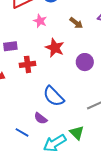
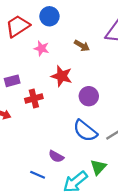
purple circle: (85, 62) -> (89, 96), moved
blue semicircle: (54, 96) -> (85, 131), moved
green triangle: (77, 133) -> (98, 167), turned 35

